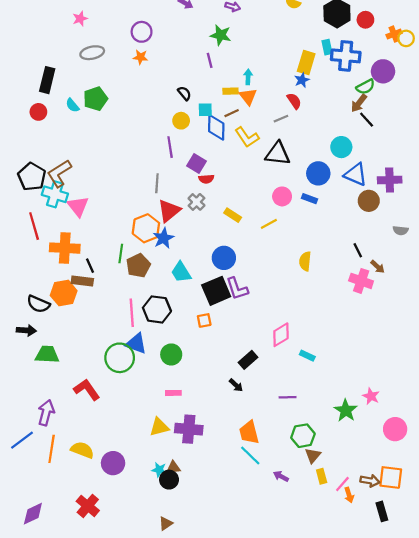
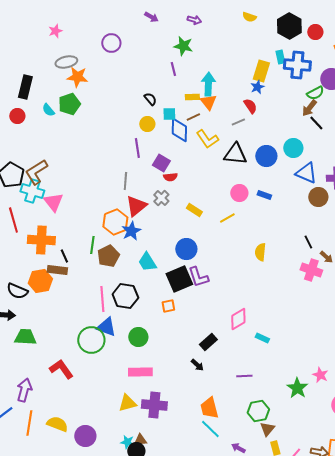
orange star: (140, 57) -> (77, 77), moved, size x1.5
cyan arrow: (248, 77) -> (208, 84), size x1.6
blue circle: (318, 173) -> (266, 156), moved
pink rectangle: (173, 393) -> (140, 372), size x1.6

